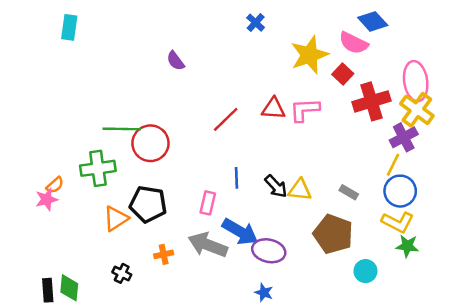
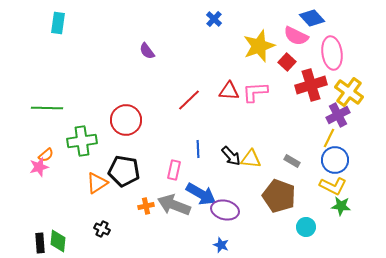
pink ellipse: (416, 81) -> (332, 53), moved
green line: (122, 129) -> (47, 108), moved
orange cross: (164, 254) -> (146, 206), moved

